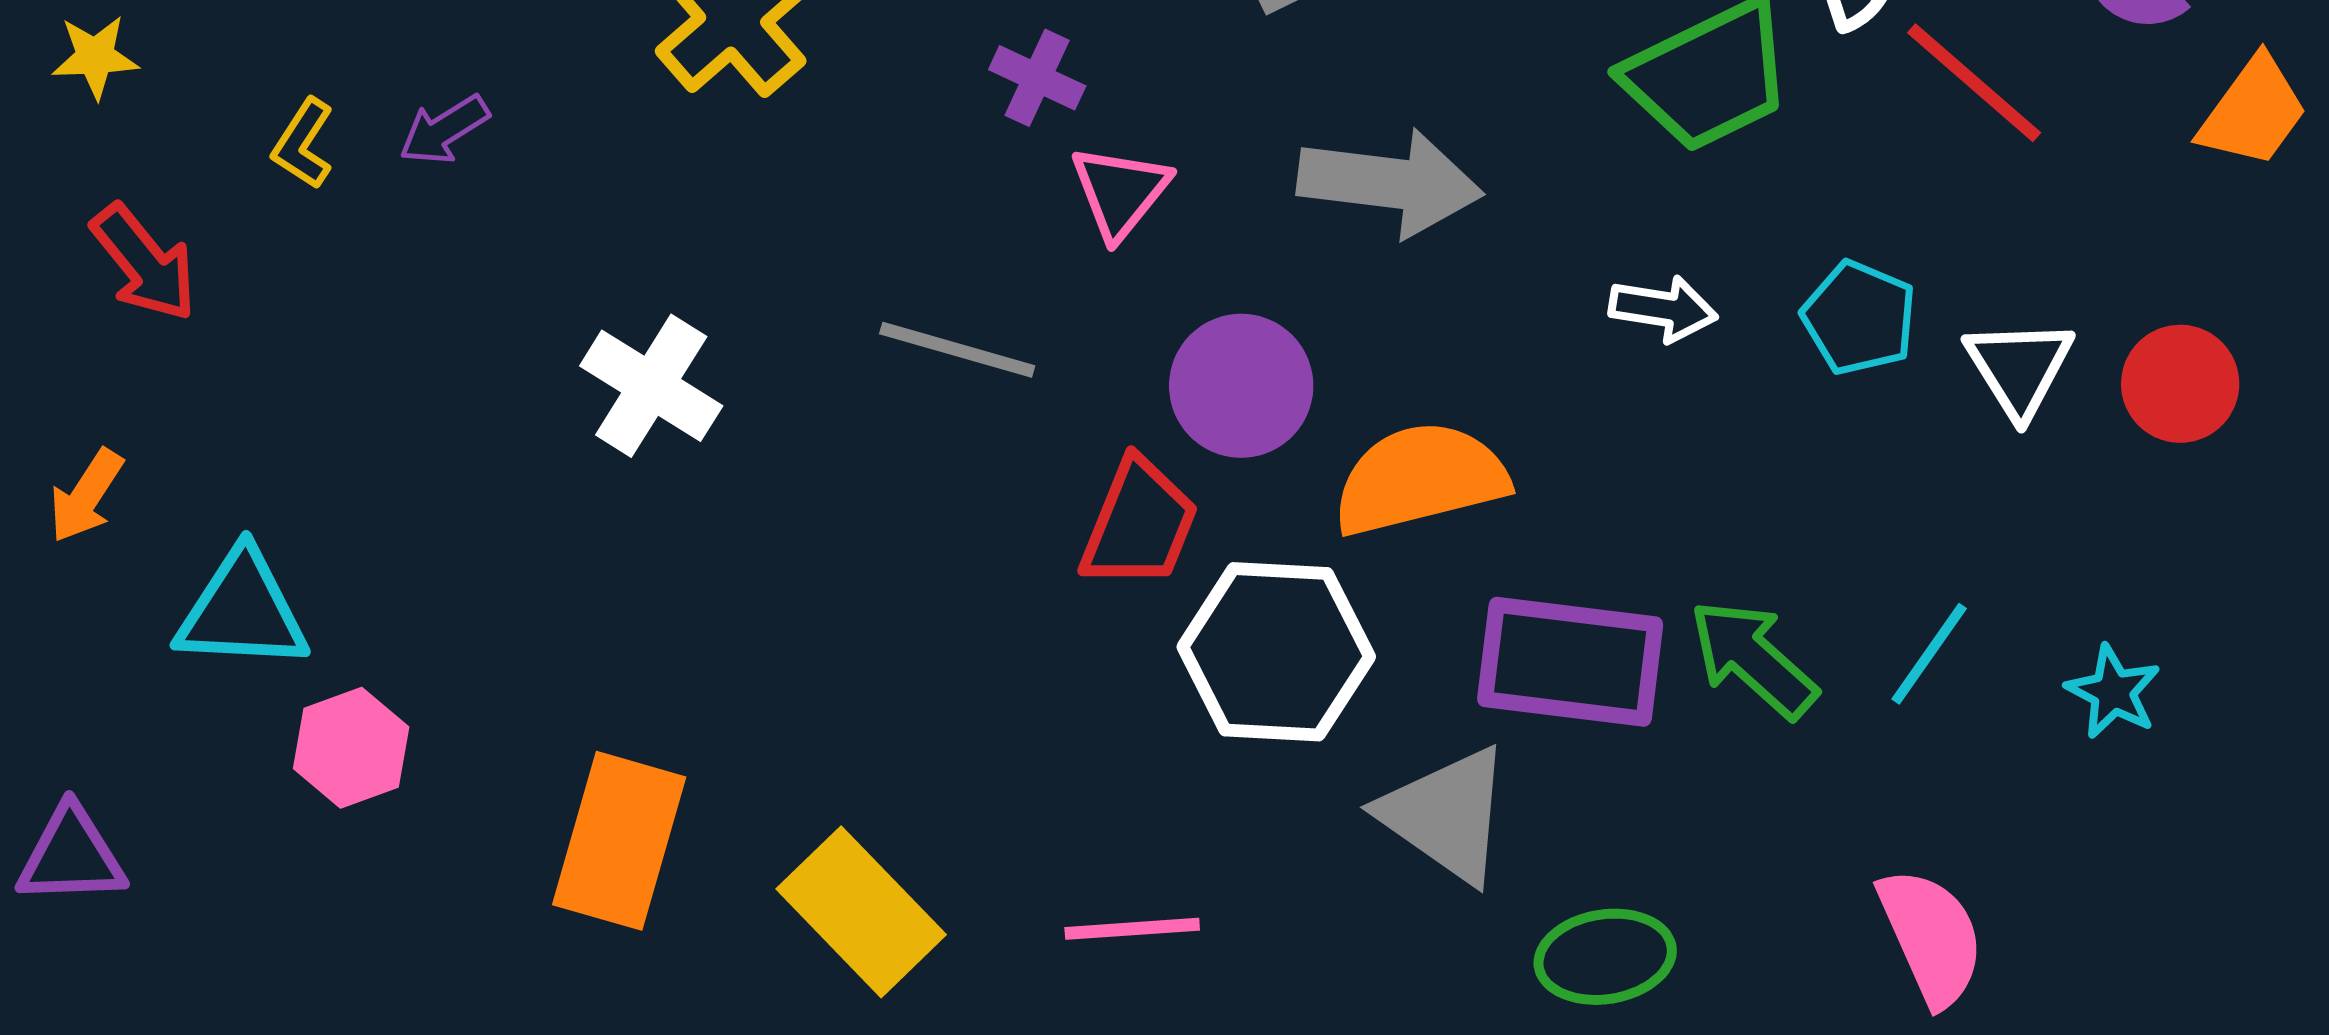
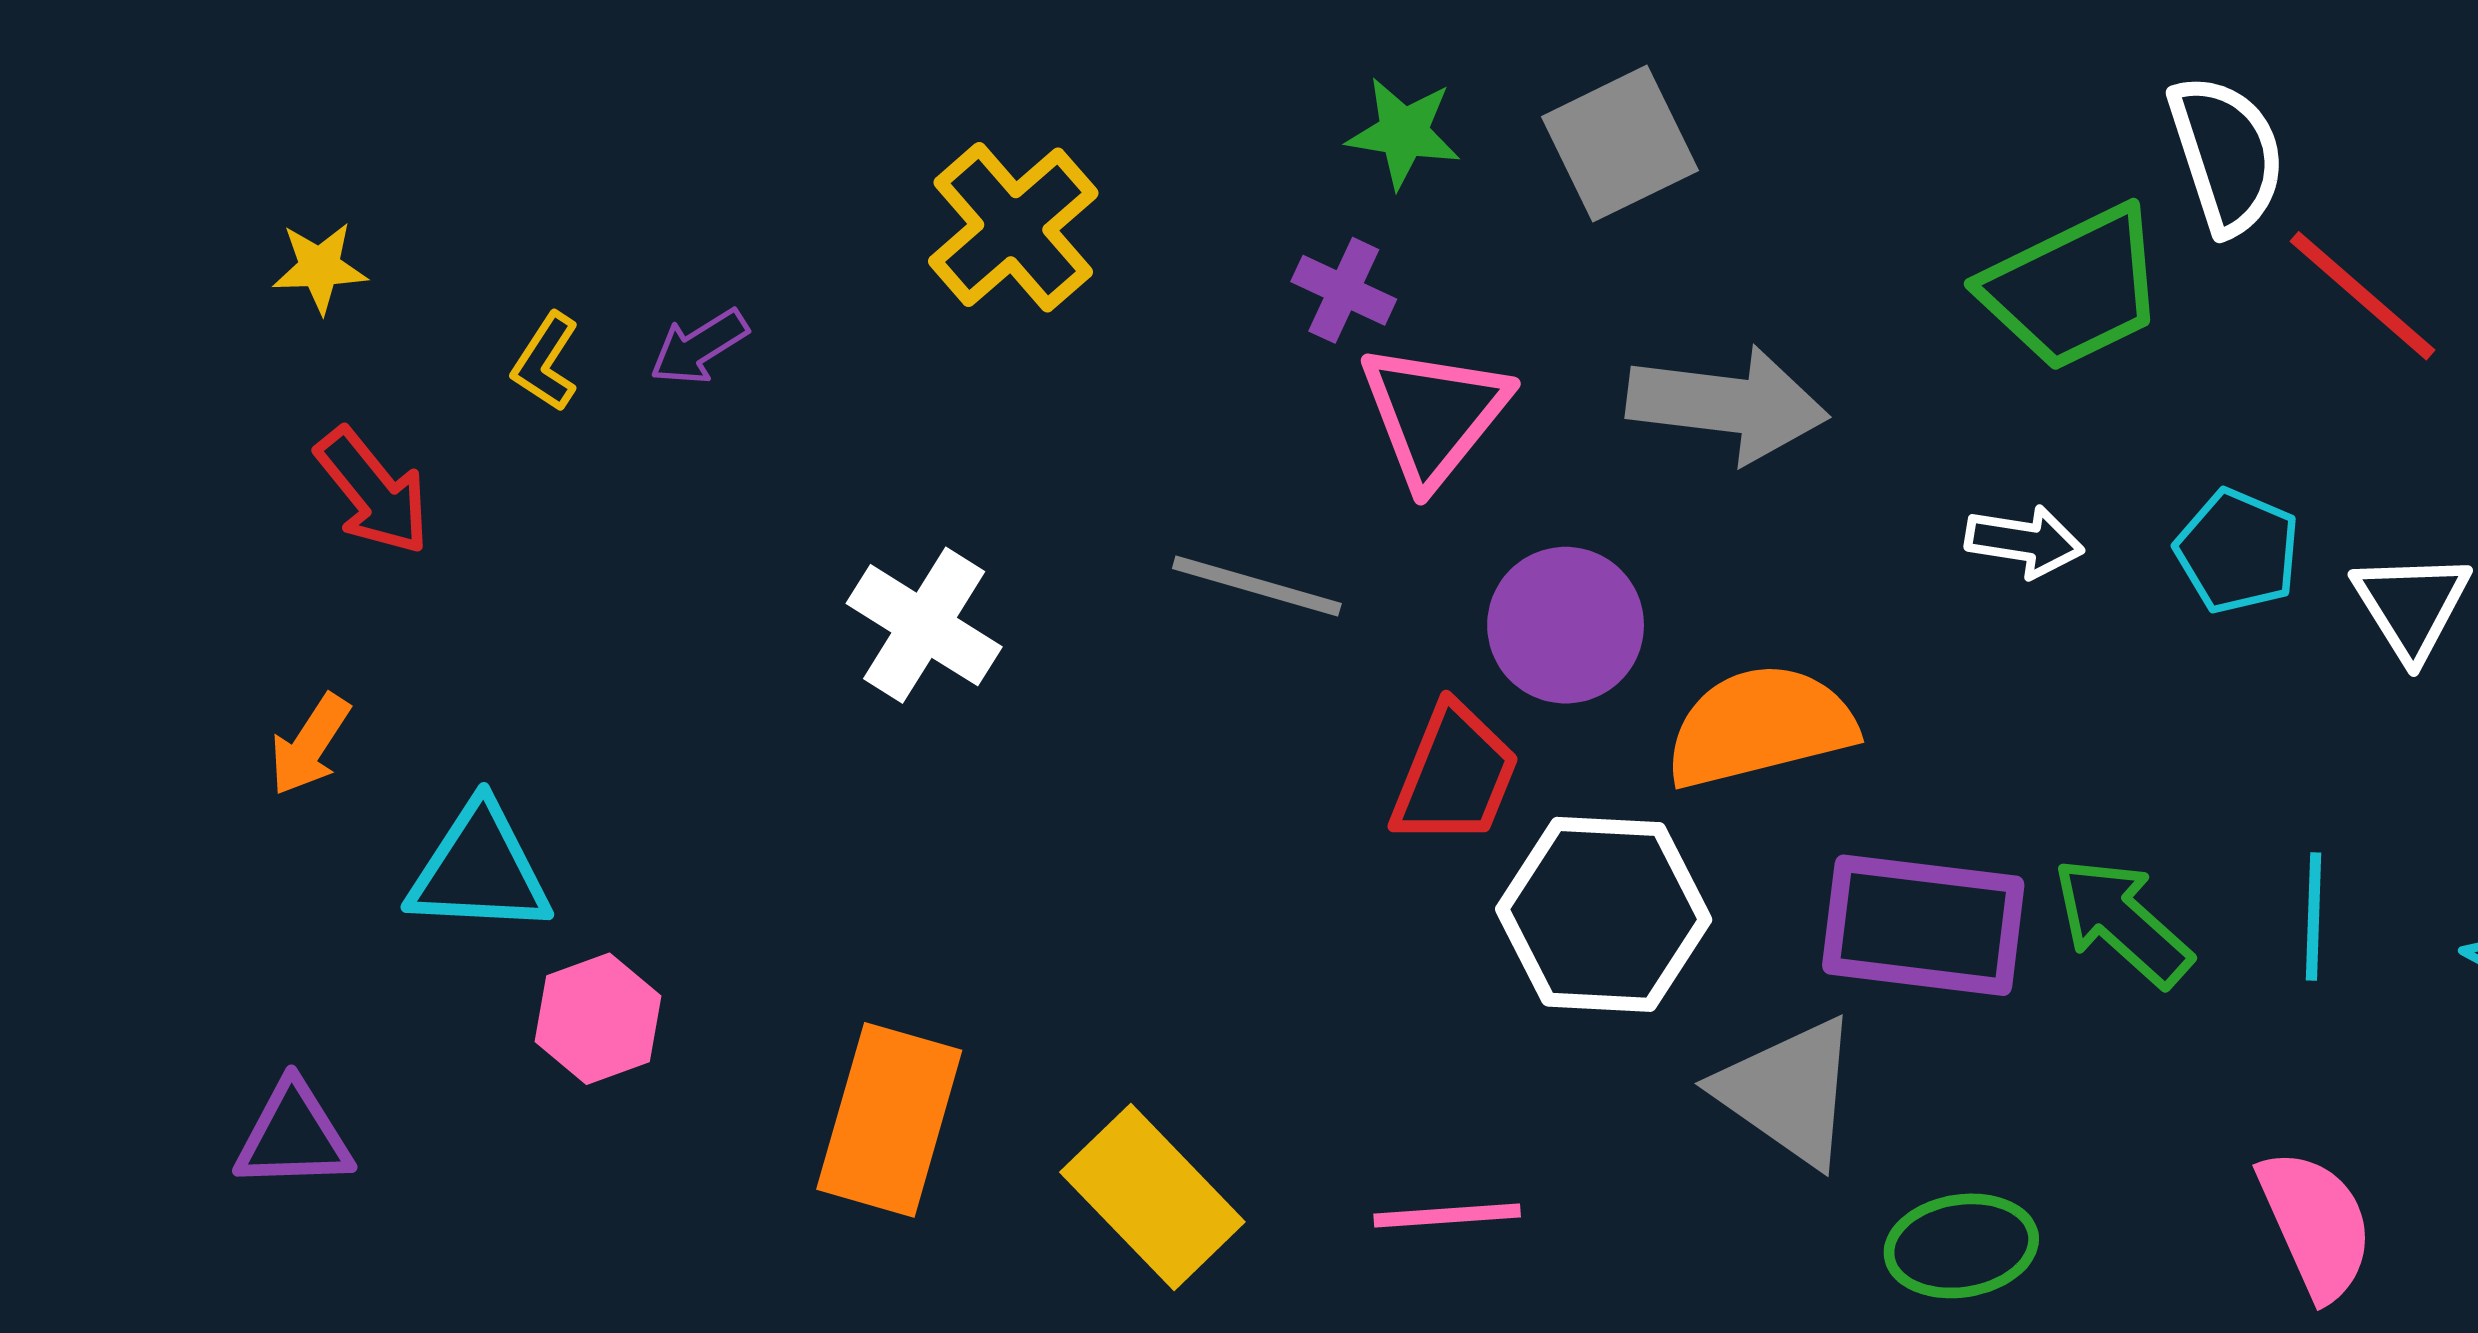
pink triangle: (1120, 192) -> (1434, 414), size x1.4
cyan line: (1929, 654) -> (2314, 917), turned -33

